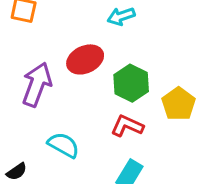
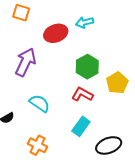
red ellipse: (85, 59) -> (56, 33), moved

